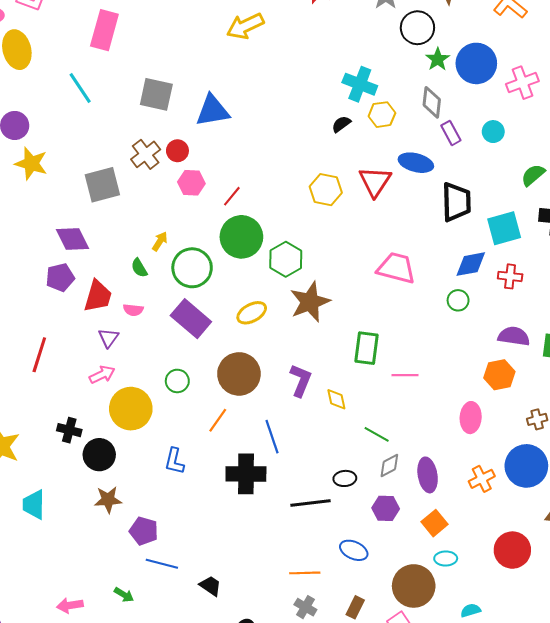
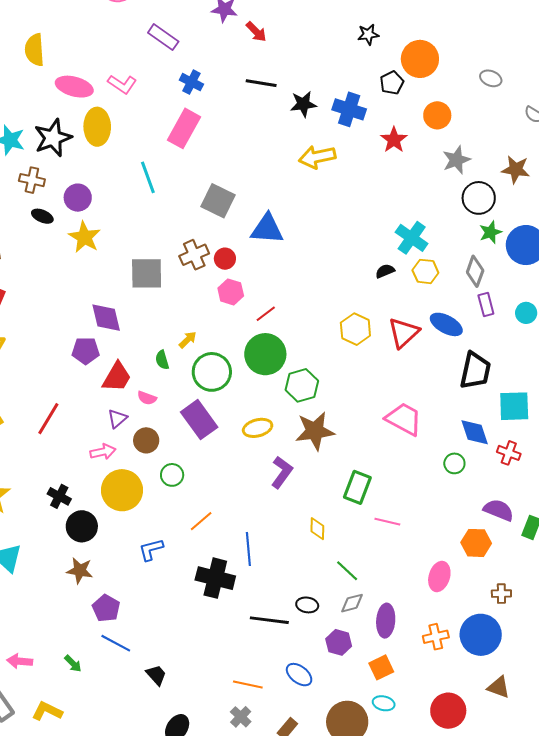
blue diamond: (471, 264) -> (475, 432), turned 68
brown circle: (239, 374) -> (146, 440), moved, size x0.6
purple L-shape: (301, 380) -> (282, 472), moved
blue L-shape: (174, 461) -> (151, 550), turned 48

